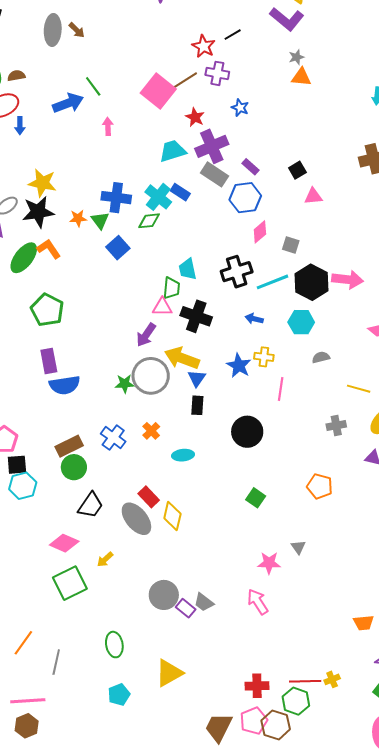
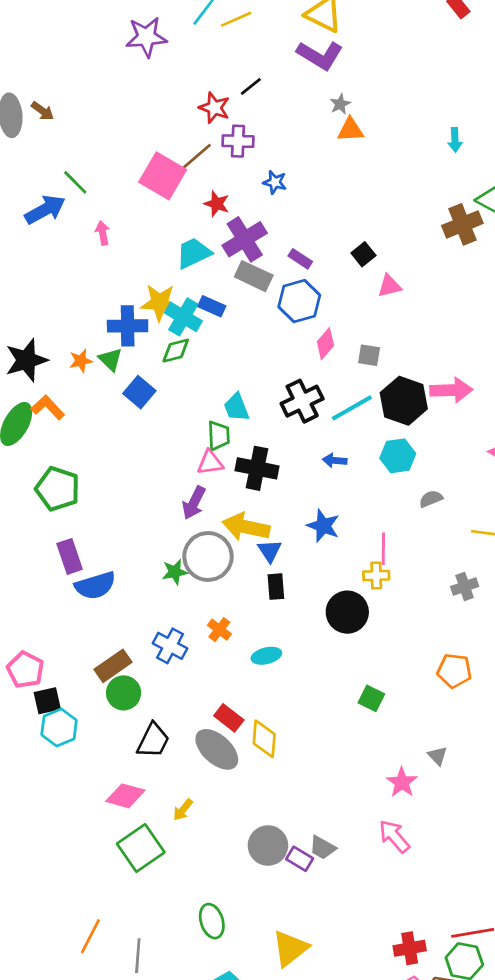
yellow star: (42, 183) -> (160, 303), moved
yellow cross: (264, 357) -> (376, 576), moved
pink star: (269, 563) -> (402, 782), turned -30

